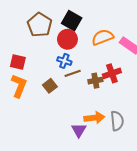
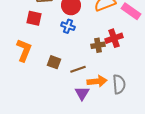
red square: (18, 62) -> (34, 18), moved
brown line: (73, 73) -> (78, 69), moved
brown square: (50, 86) -> (54, 62), moved, turned -32

